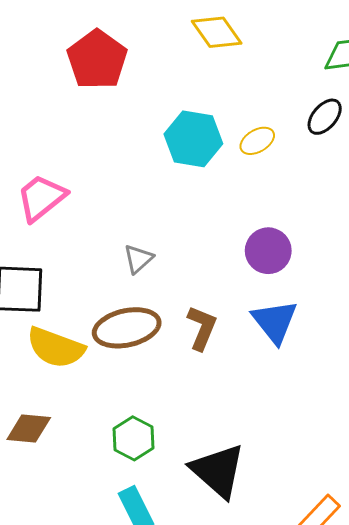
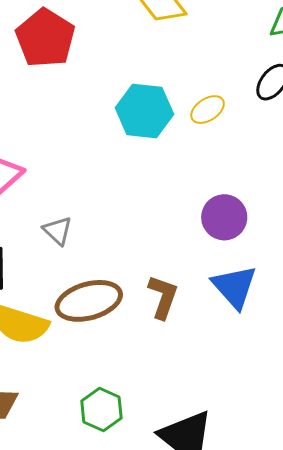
gray triangle: (138, 259) -> (58, 231), moved, turned -32

